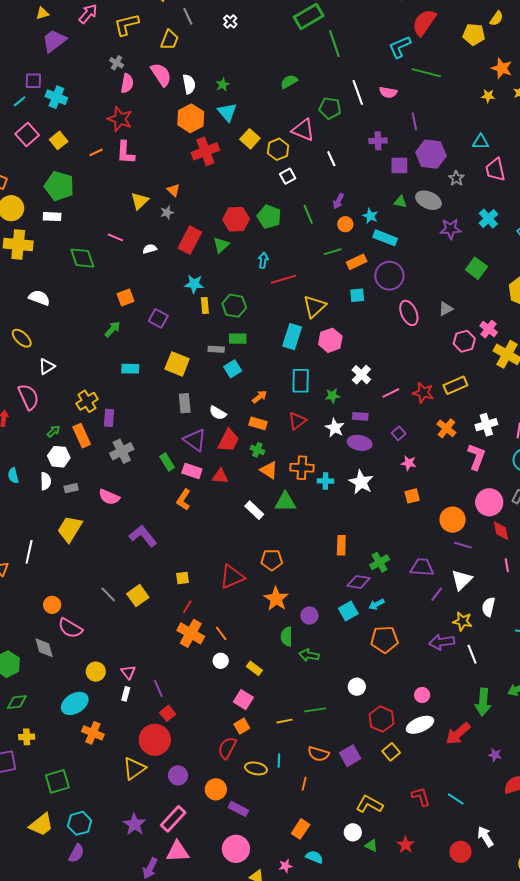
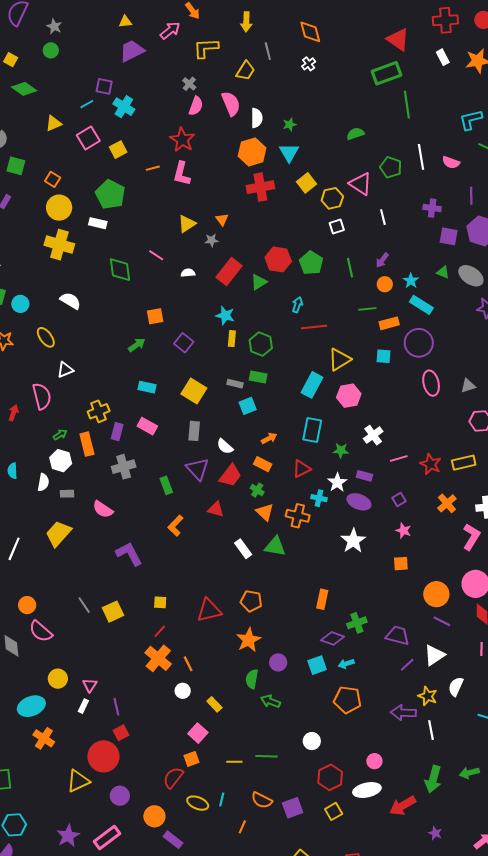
pink rectangle: (192, 471) -> (147, 426), moved
cyan cross: (325, 481) -> (319, 498), moved

